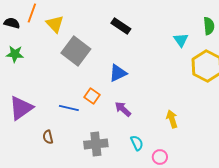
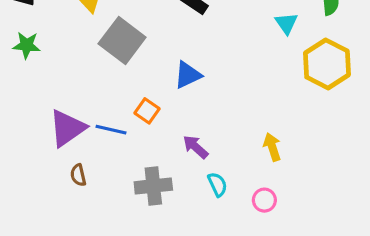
purple triangle: (21, 108) -> (67, 128), moved
purple arrow: (123, 109) -> (196, 147), moved
pink circle: (160, 157) -> (264, 200), moved

